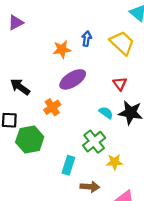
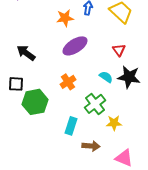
orange cross: (52, 107) -> (68, 82), moved

